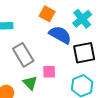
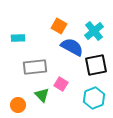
gray rectangle: (23, 55) -> (35, 67), turned -65
pink square: (49, 72) -> (61, 84), turned 32

